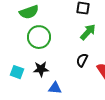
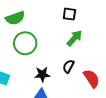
black star: (41, 69) -> (42, 74), moved

